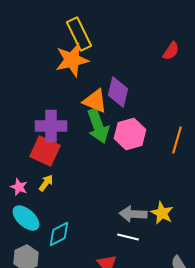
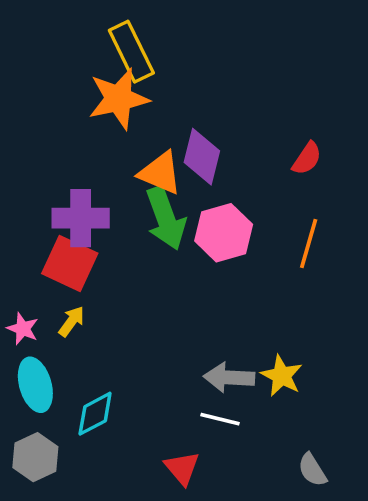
red semicircle: (171, 51) -> (307, 158), moved
cyan ellipse: (26, 218) -> (35, 385), turned 32

